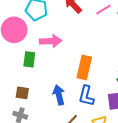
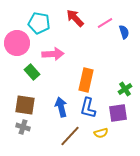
green rectangle: (29, 59) -> (32, 72), turned -49
brown square: (22, 93) -> (25, 105), size x1.5

